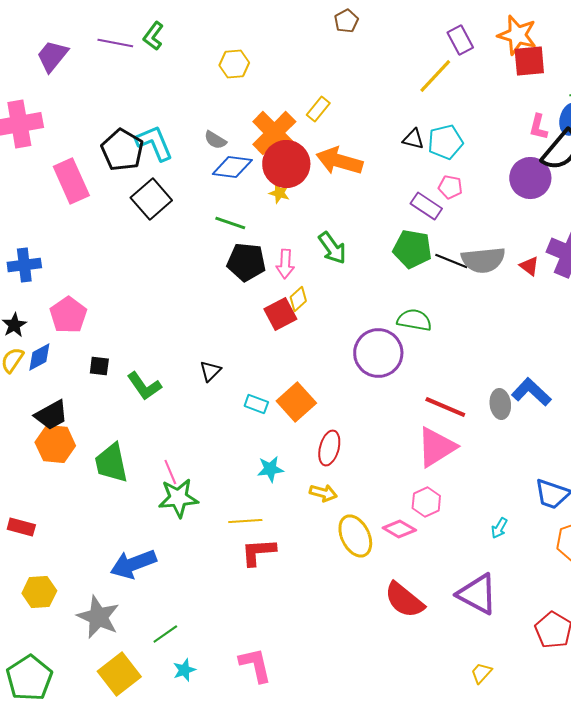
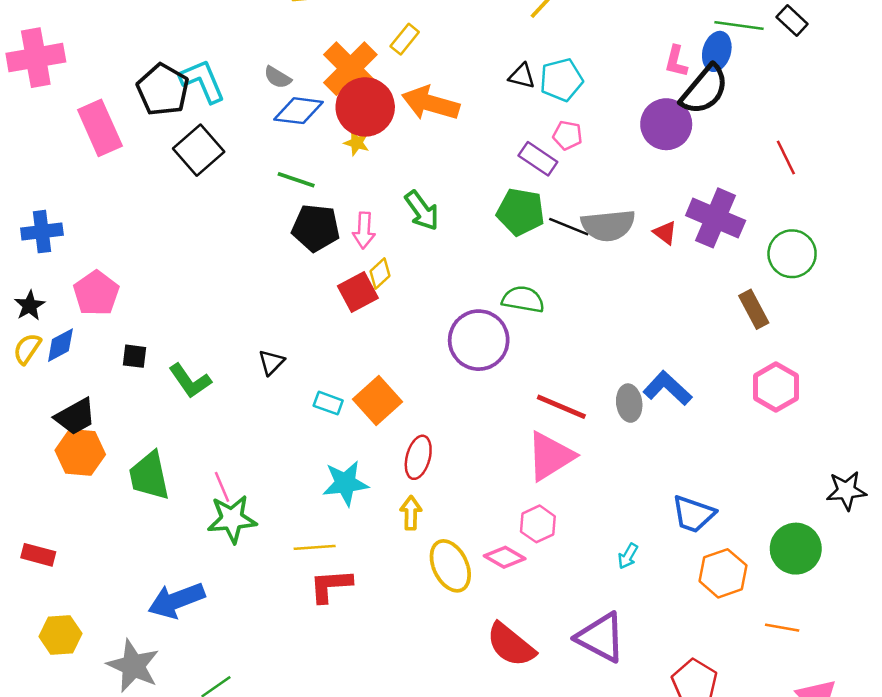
cyan star: (270, 469) -> (345, 483), size x1.4
yellow arrow: (323, 493) -> (411, 513), turned -104

